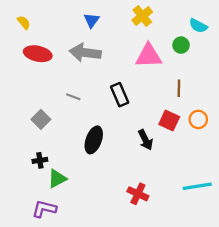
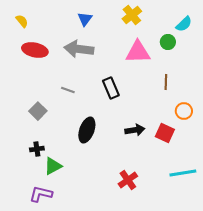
cyan semicircle: (198, 26) -> (184, 24), turned -72
red square: (169, 121) -> (165, 133), moved
black arrow: (145, 140) -> (135, 130), turned -72
red cross: (138, 194) -> (128, 180), turned 30

